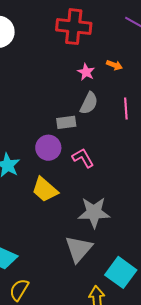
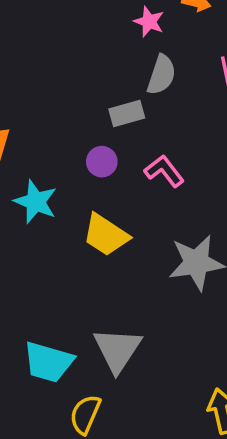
purple circle: (48, 148) -> (102, 162), size x0.7
gray triangle: (79, 249) -> (117, 350), moved

